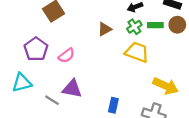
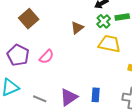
purple triangle: (72, 89) -> (69, 97), moved, turned -36

